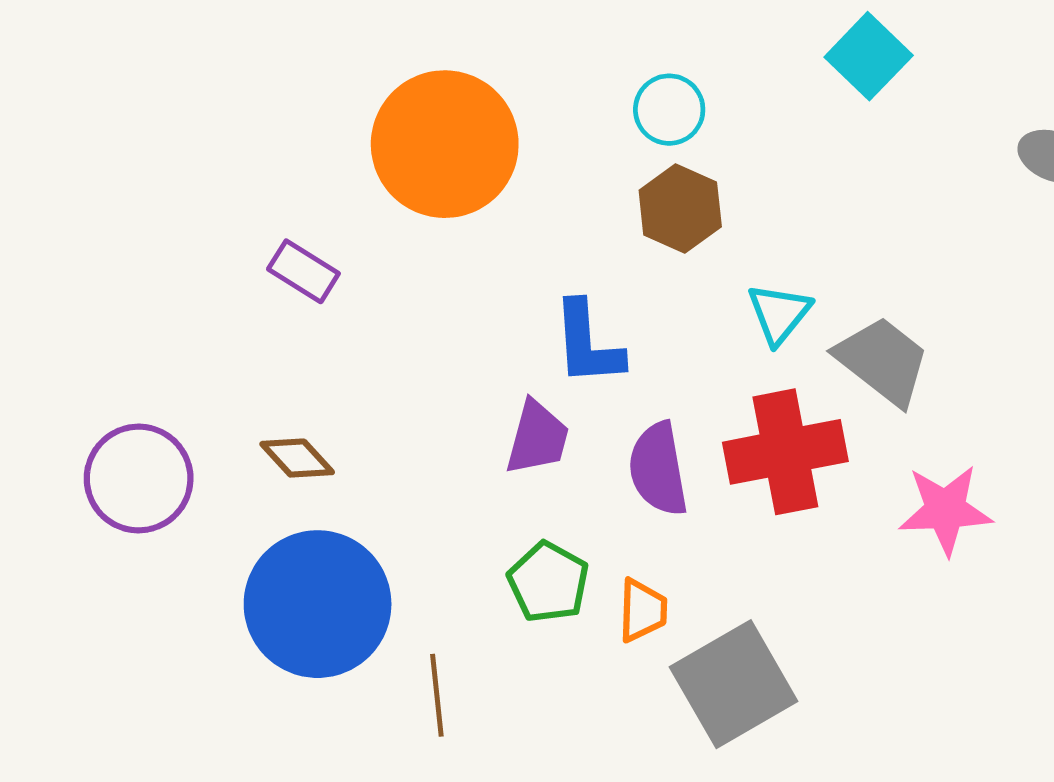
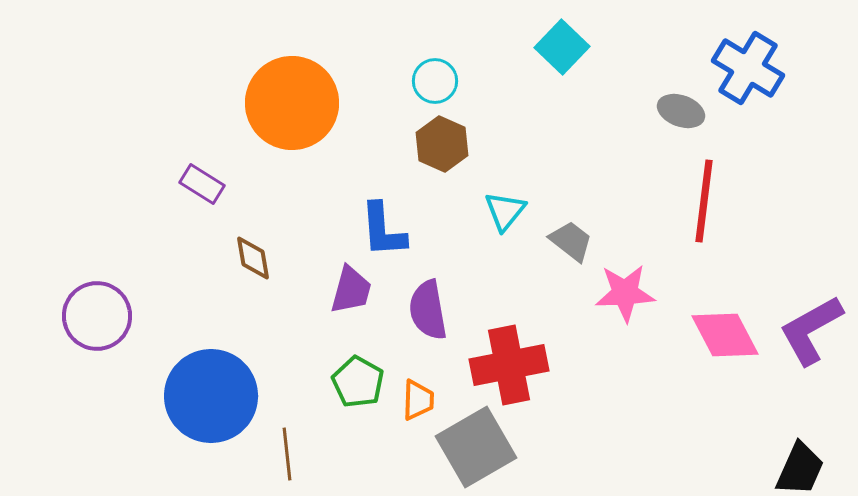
gray trapezoid: (883, 361) -> (571, 241), size x0.7
red cross: (785, 452) -> (509, 365), moved
brown diamond: (297, 458) -> (253, 258), moved, turned 33
pink star: (945, 510) -> (625, 293), moved

